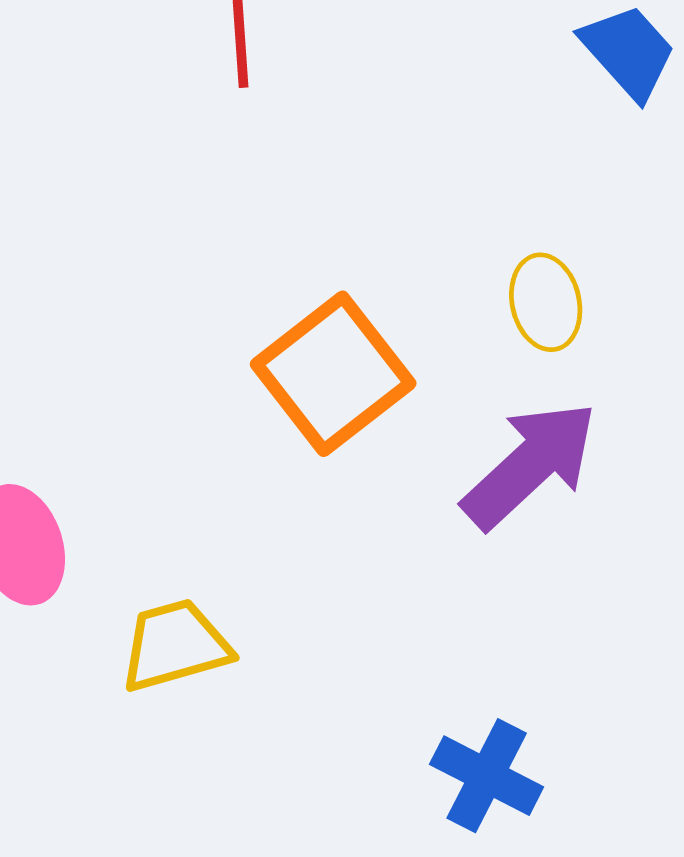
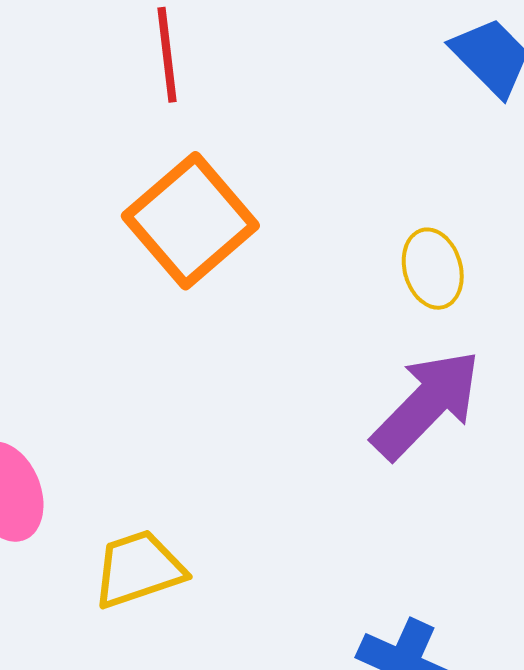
orange square: (333, 374) -> (190, 221), moved

